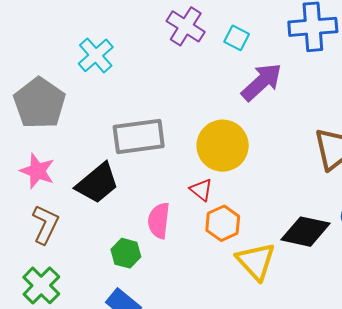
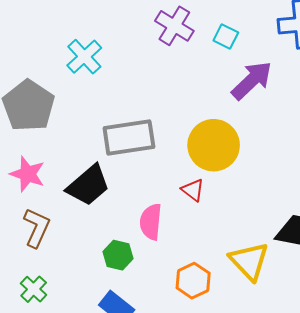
orange hexagon: (223, 223) -> (193, 281), moved
green cross: (41, 285) -> (34, 289), size x0.7

